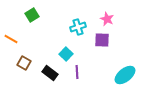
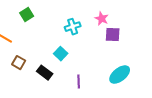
purple square: (102, 40) -> (113, 35), moved
purple line: (77, 72) -> (79, 82), moved

